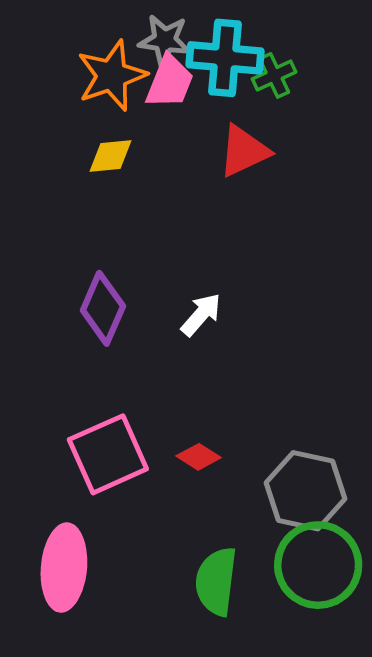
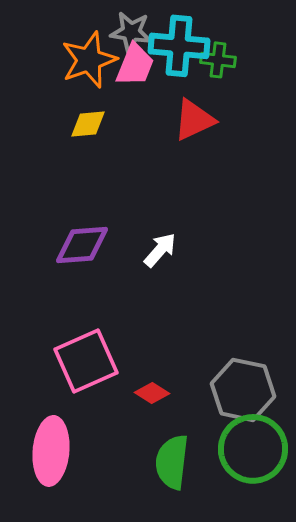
green cross: (274, 75) -> (218, 60), turned 32
purple diamond: (103, 308) -> (82, 245), turned 62
red diamond: (199, 457) -> (152, 393), moved

